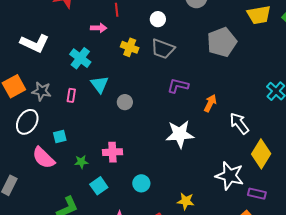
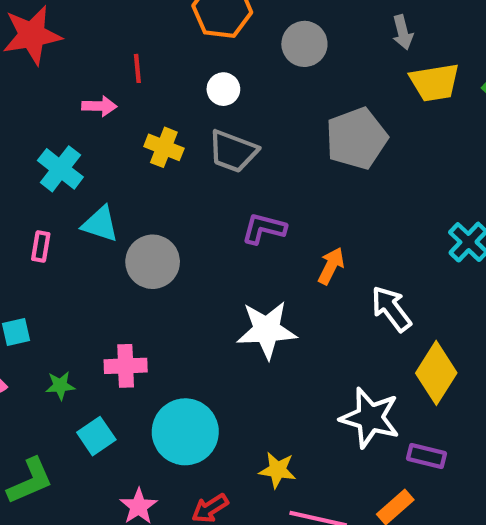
cyan triangle: (100, 84) -> (100, 224), turned -36
gray circle: (125, 102) -> (153, 262), size x1.6
cyan circle: (141, 183) -> (185, 432), size x1.8

